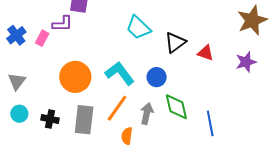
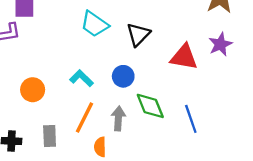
red triangle: (206, 53) -> (184, 57), moved, size x1.5
cyan L-shape: (120, 73) -> (82, 78), size x0.7
orange circle: (75, 77) -> (33, 90), size x0.7
gray rectangle: (84, 120) -> (50, 136), size x0.7

